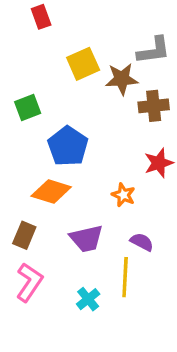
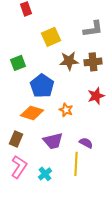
brown star: (122, 79) -> (69, 61), moved
orange star: (123, 195) -> (66, 110), moved
cyan cross: (88, 299) -> (45, 174), moved

